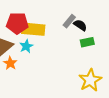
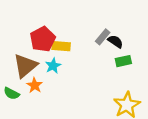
red pentagon: (17, 23) -> (43, 39), turned -30
yellow rectangle: (33, 29) -> (61, 46), size x0.7

